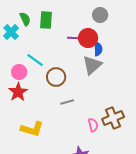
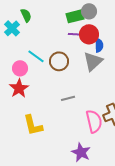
gray circle: (100, 15) -> (89, 11), moved
green rectangle: (46, 20) -> (75, 16), moved, turned 72
brown circle: (56, 77) -> (59, 61), moved
pink semicircle: (93, 125) -> (94, 121), size x1.6
yellow L-shape: (32, 129) -> (33, 125), turned 60

